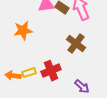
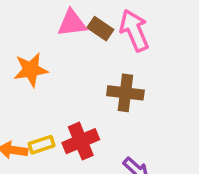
brown cross: (76, 44) -> (125, 93), turned -30

